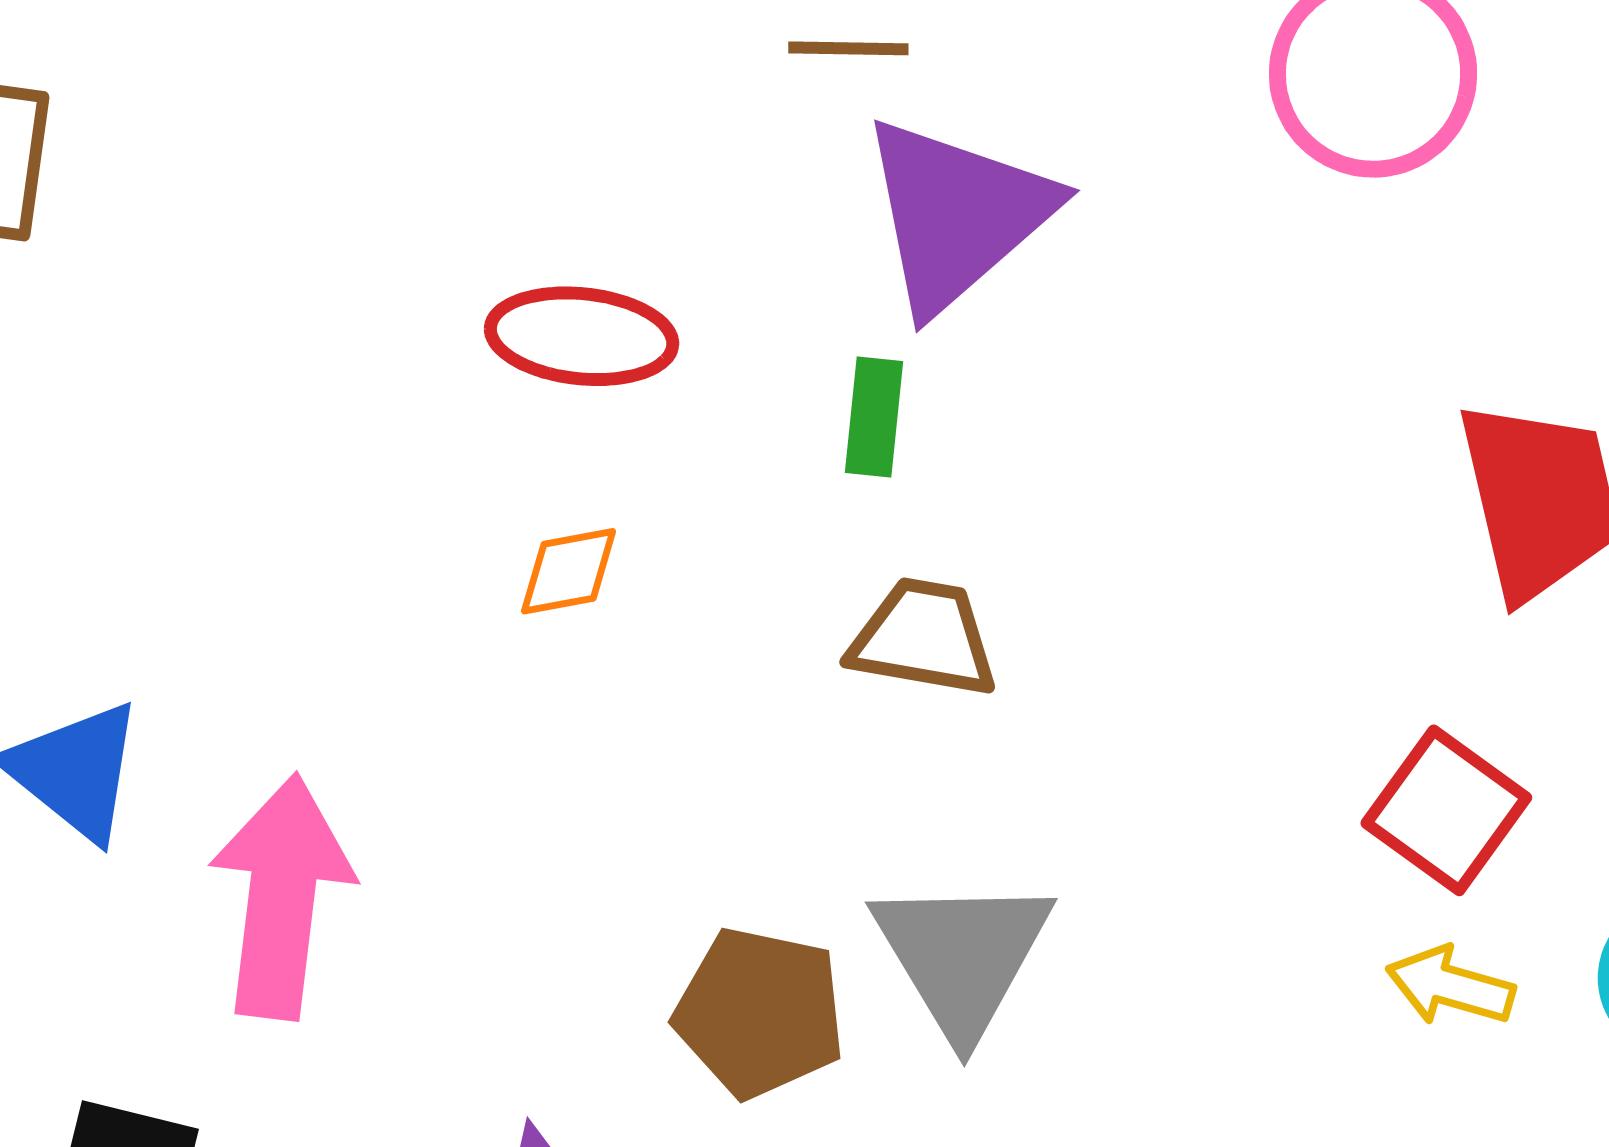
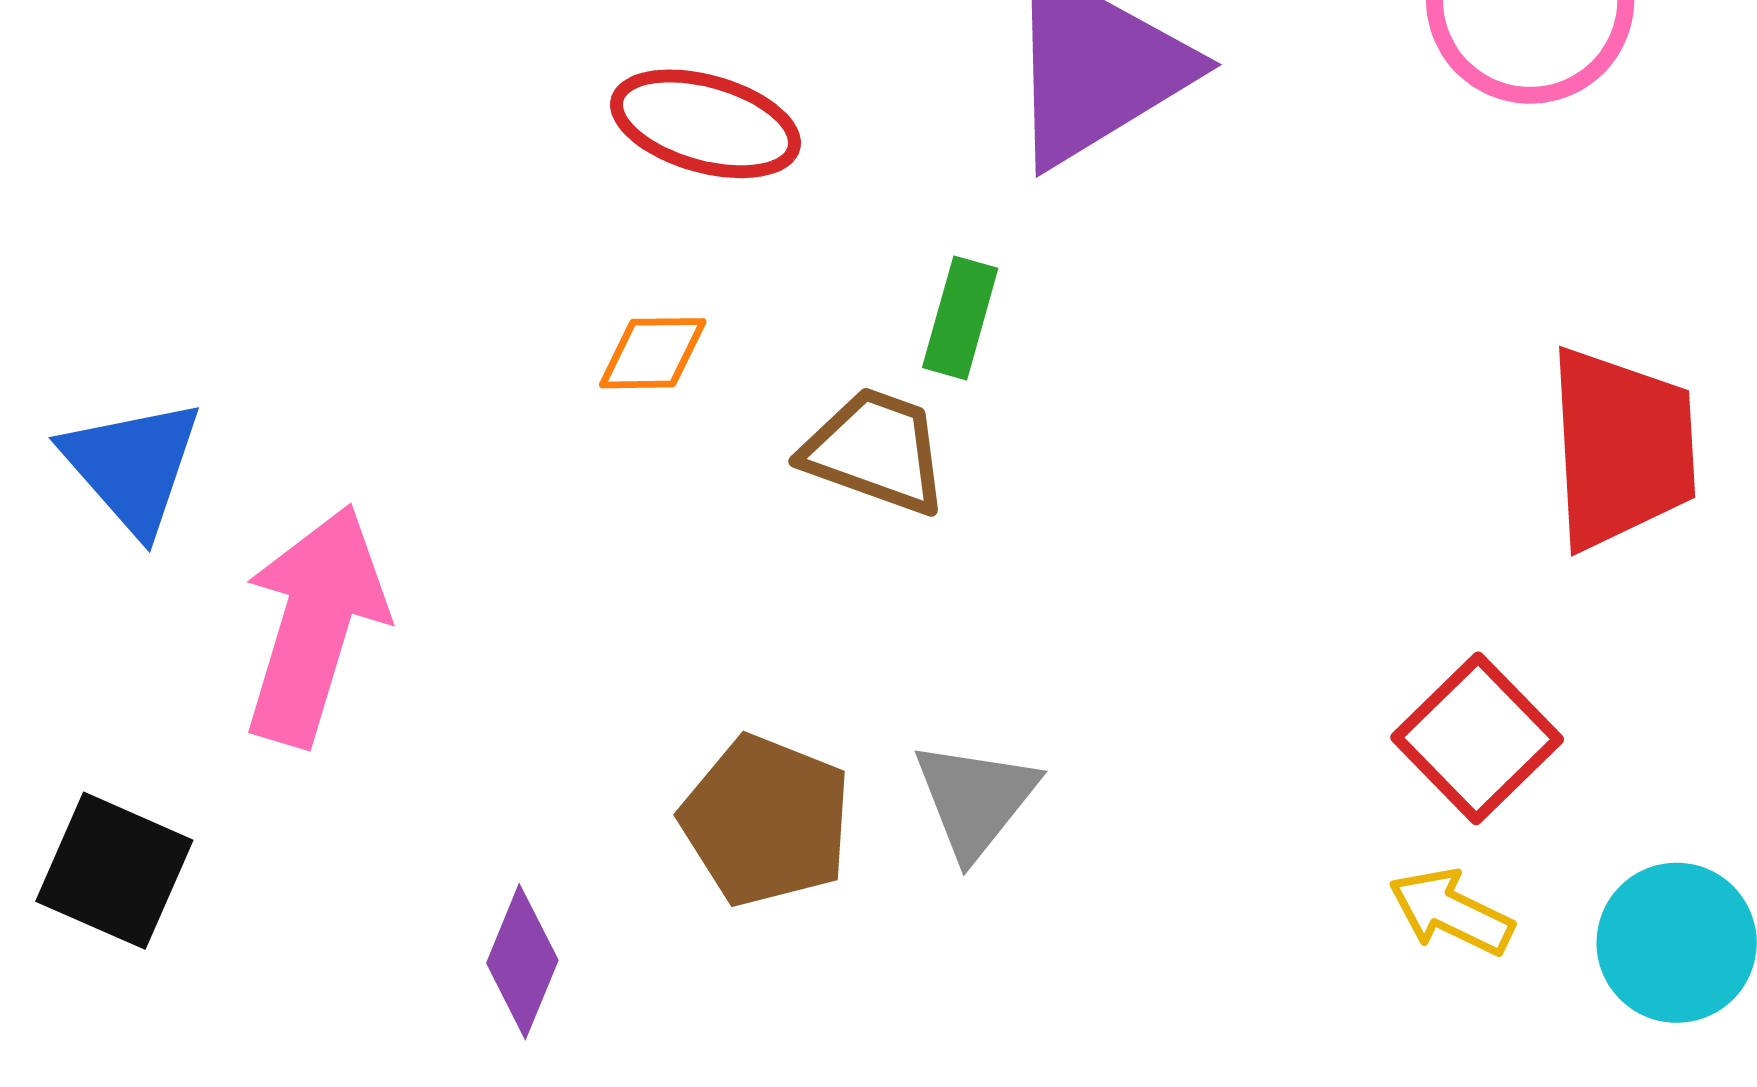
green rectangle: (874, 417) -> (960, 318), moved
brown trapezoid: (924, 638) -> (876, 451), moved
gray triangle: (962, 956) -> (975, 799), size x0.7

